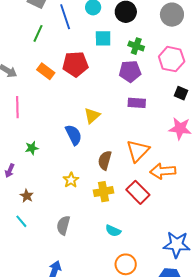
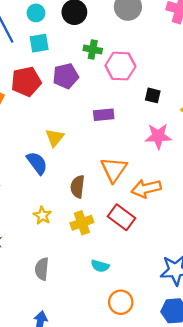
cyan square: (103, 38) -> (39, 43), moved
pink hexagon: (172, 59) -> (120, 66), moved
purple pentagon: (130, 71) -> (66, 76), moved

